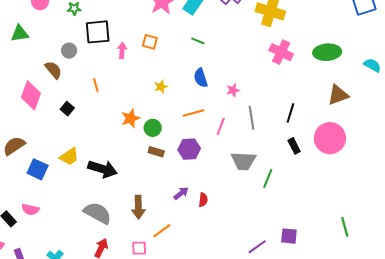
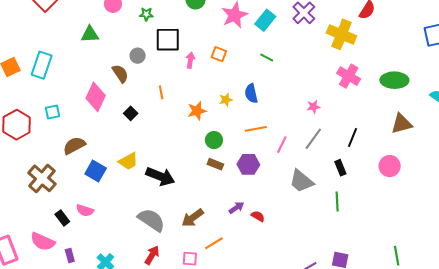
blue semicircle: (201, 78) -> (251, 93), moved
pink star: (233, 90) -> (313, 107), moved
orange star: (130, 118) -> (197, 111), moved
gray line: (251, 118) -> (313, 139), turned 40
pink circle: (330, 138) -> (390, 166), size x0.7
black rectangle: (294, 146) -> (340, 168), moved
gray trapezoid: (243, 161) -> (301, 181), turned 32
green line: (268, 178) -> (337, 202), moved, turned -30
red semicircle: (203, 200) -> (258, 216), turned -72
brown arrow: (138, 207) -> (193, 218), turned 50

